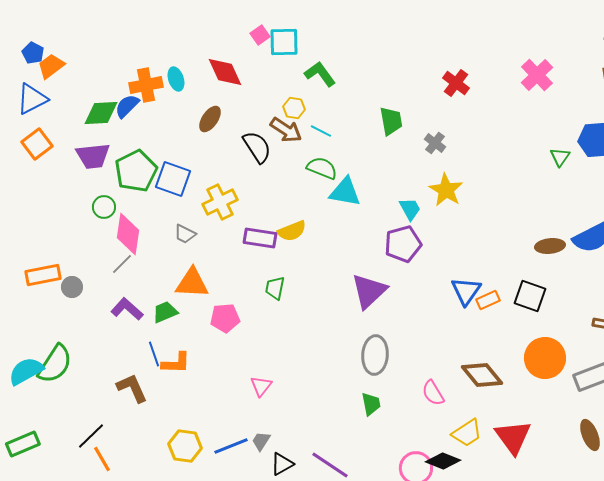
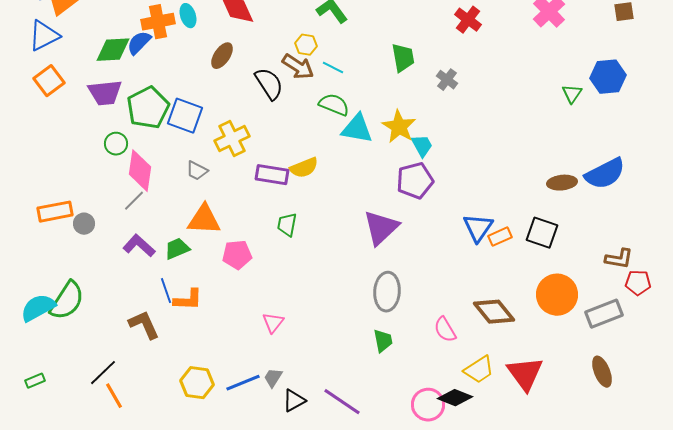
yellow star: (446, 190) -> (399, 127), moved
green rectangle: (23, 444) -> (35, 381), size x0.6

